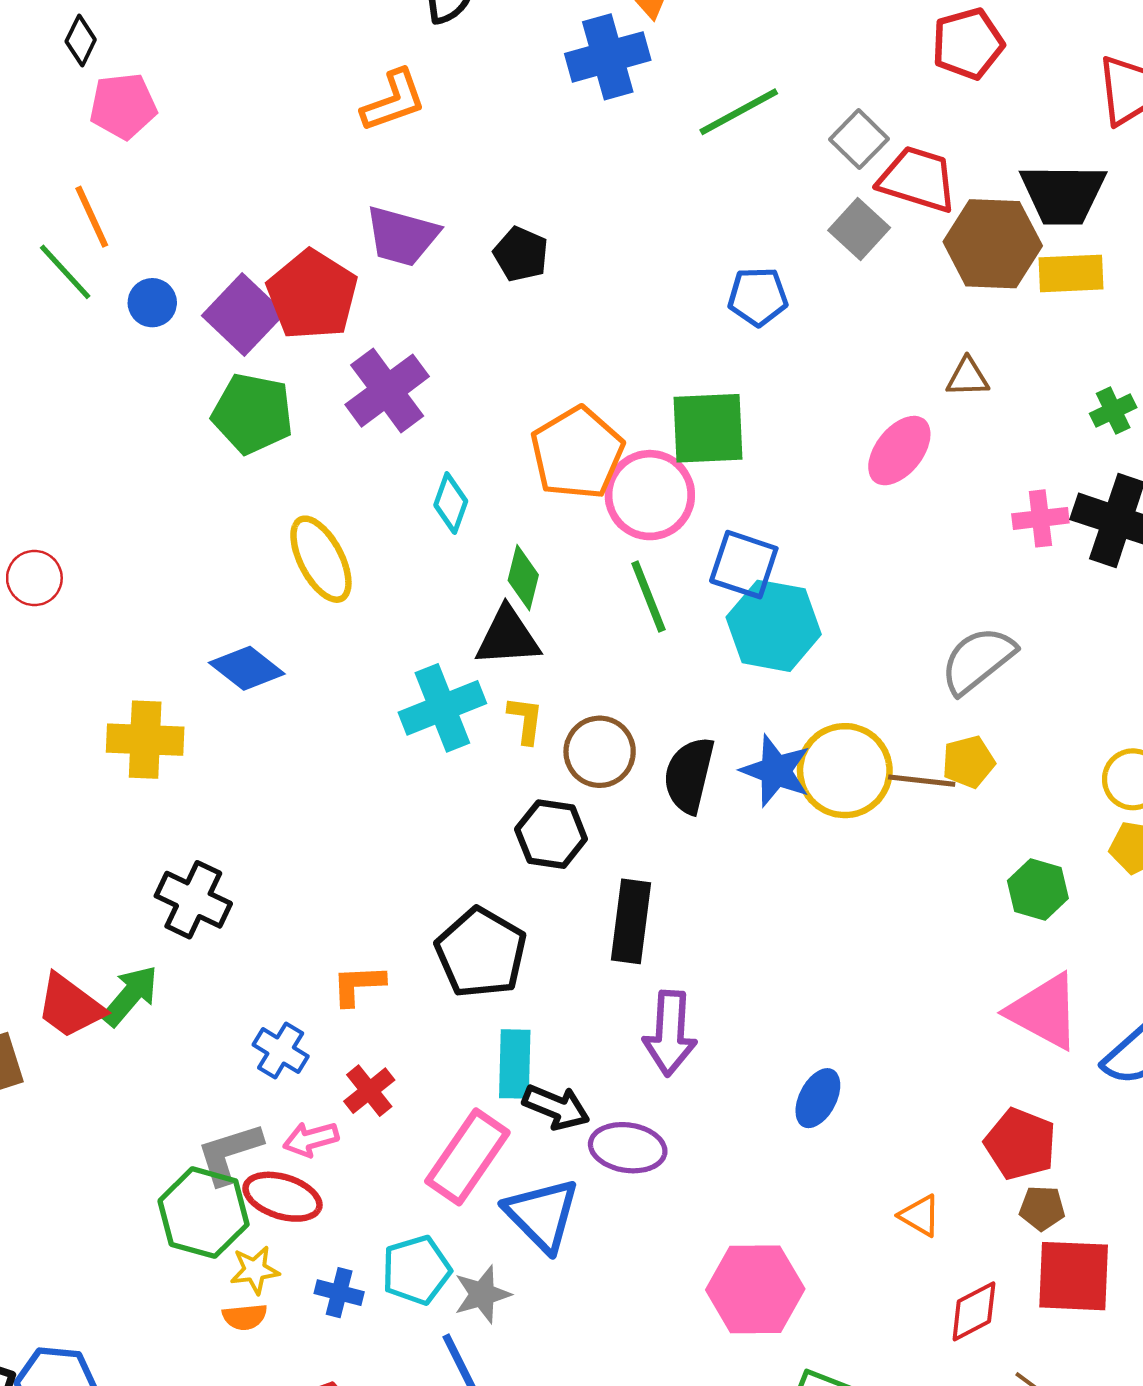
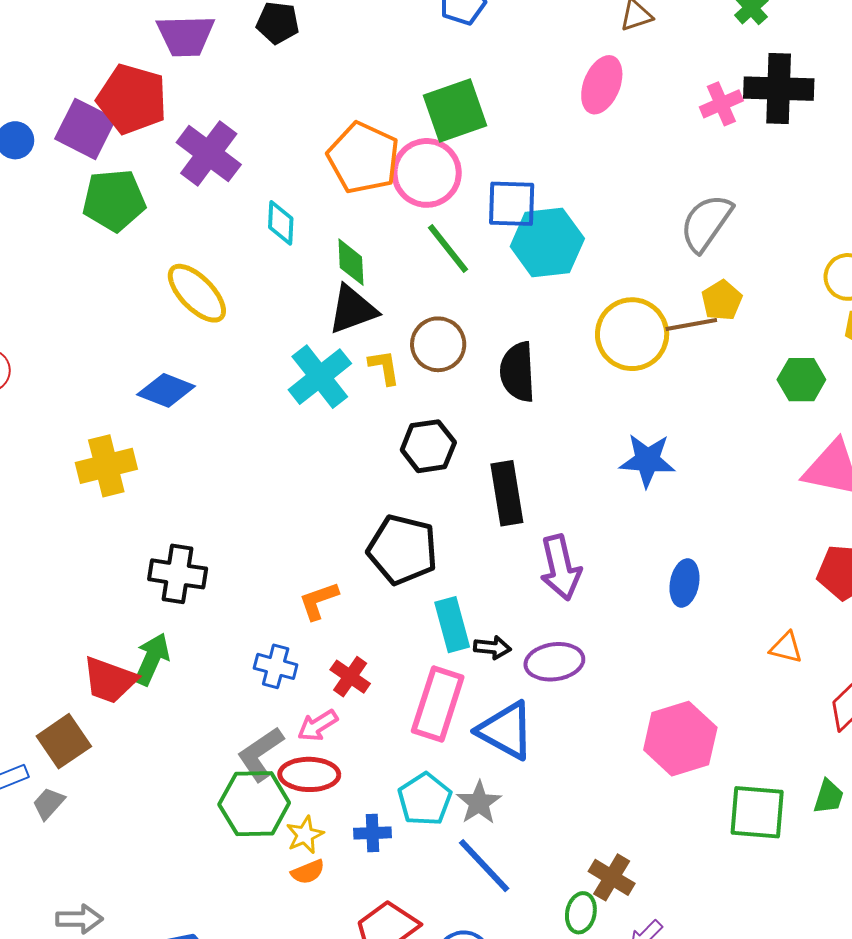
brown circle: (600, 752) -> (438, 344), moved
blue star: (776, 771) -> (647, 460), moved
black arrow: (556, 1107) -> (492, 648), size x0.7

